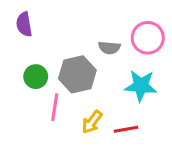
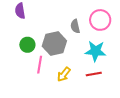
gray semicircle: (109, 48) -> (75, 26), turned 72
red line: (126, 129) -> (94, 74), moved

